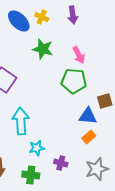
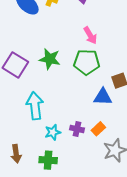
green star: (43, 49) -> (50, 59), moved
orange rectangle: (89, 137) -> (98, 129), moved
purple cross: (61, 163) -> (77, 129), moved

